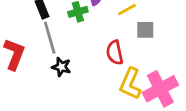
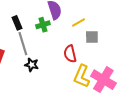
pink cross: (160, 89) -> (103, 80), turned -30

